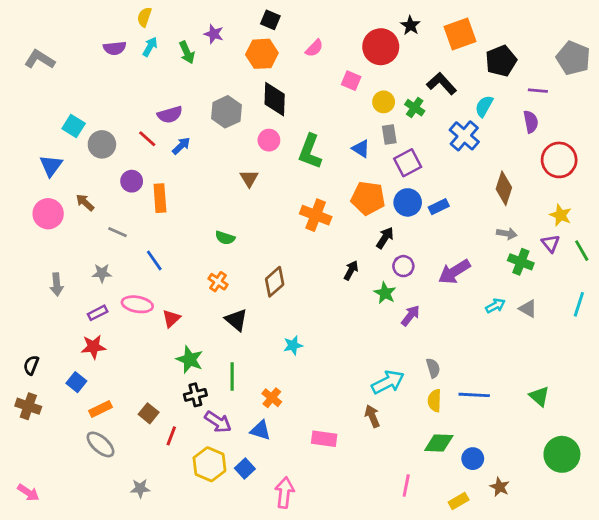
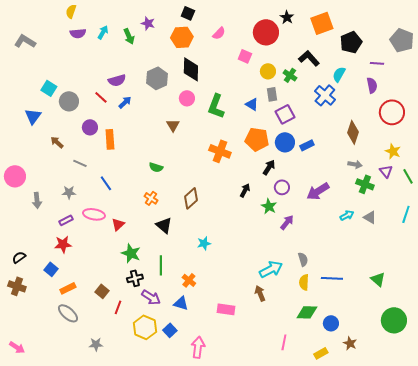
yellow semicircle: (144, 17) -> (71, 11), moved
pink circle: (48, 214) -> (15, 176), moved
black semicircle: (31, 365) -> (19, 257), turned 32

